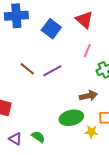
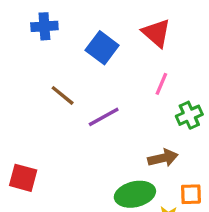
blue cross: (16, 16) -> (44, 26), size x0.7
brown line: (27, 69) -> (63, 95), moved

